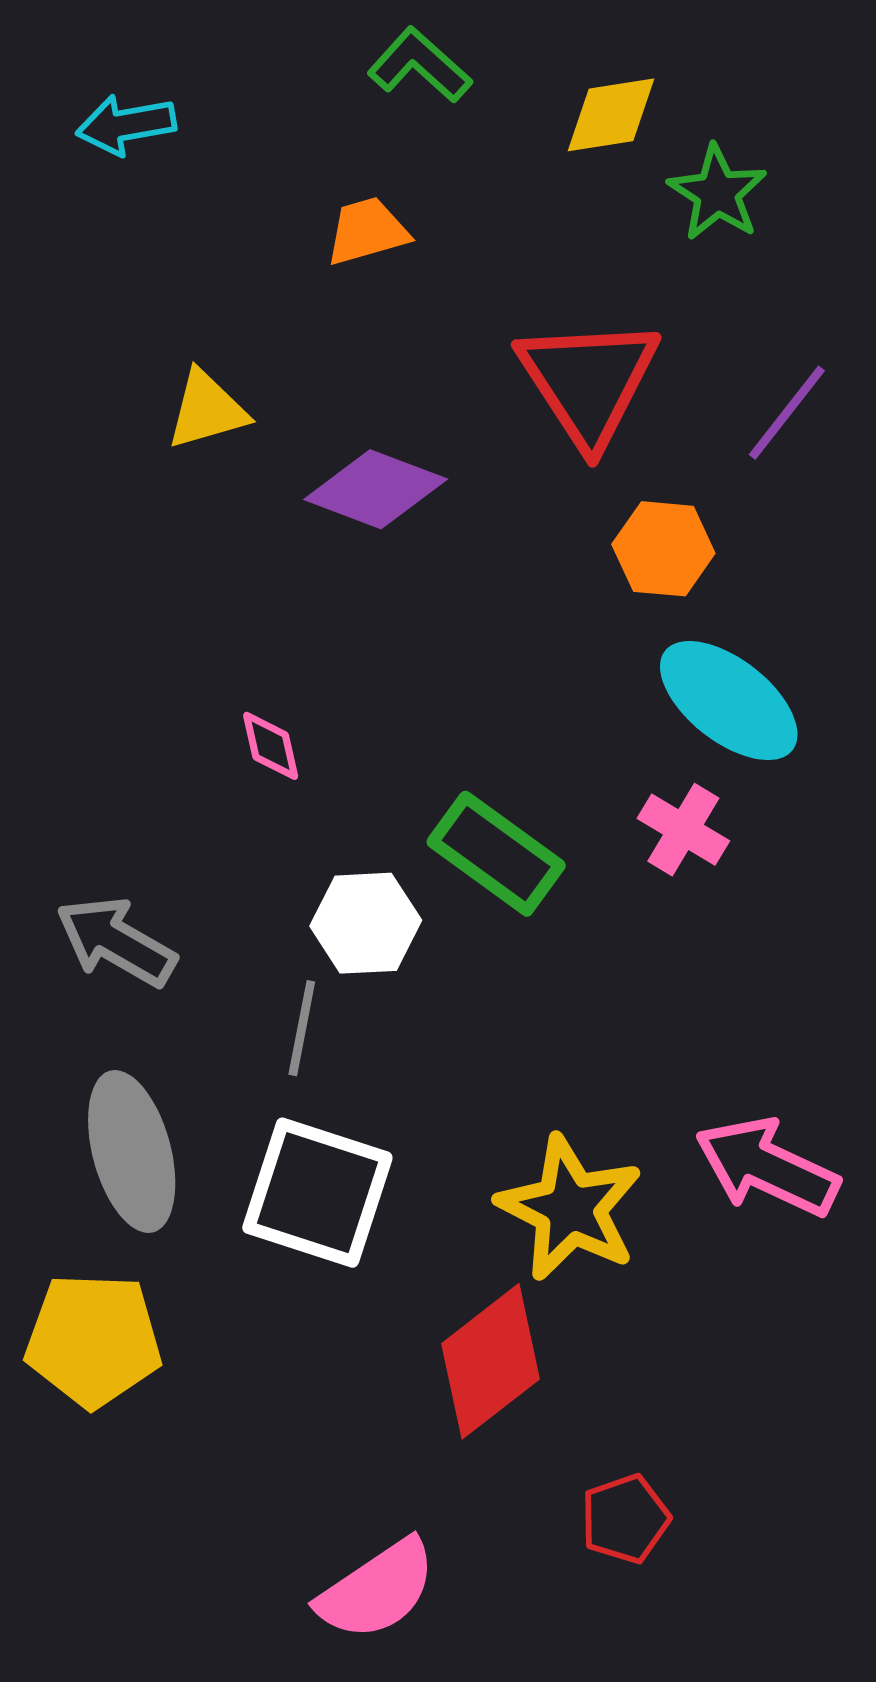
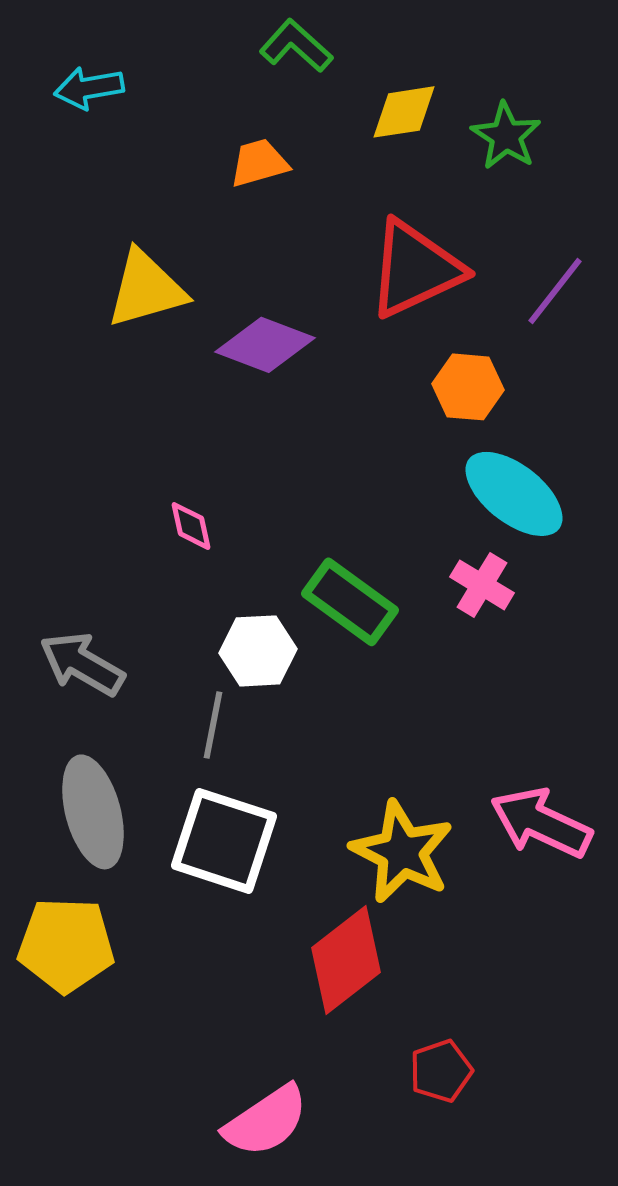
yellow diamond: (611, 115) -> (404, 112), moved
red triangle: (588, 381) -> (415, 269), turned 38
yellow triangle: (207, 410) -> (146, 289), size x1.4

